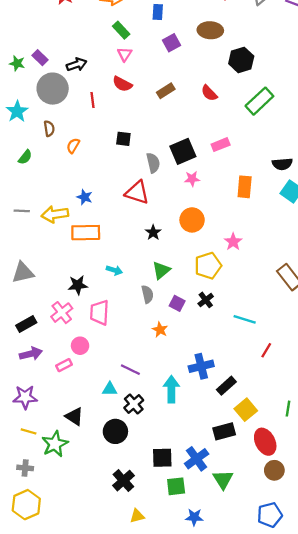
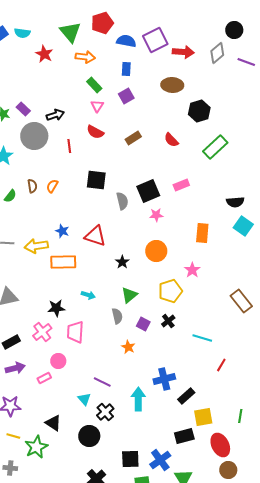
purple square: (171, 43) -> (126, 96), moved
brown semicircle: (49, 129) -> (32, 186), moved
black square: (123, 139) -> (96, 180), size x1.5
orange rectangle: (245, 187) -> (202, 233), moved
red triangle: (137, 193) -> (95, 236), moved
cyan triangle: (110, 389) -> (84, 399), turned 48
yellow square: (246, 410) -> (203, 417), turned 30

